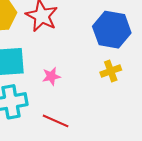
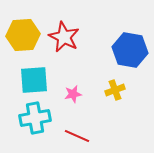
yellow cross: (111, 71) -> (115, 90), moved

